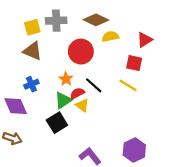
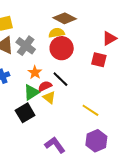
gray cross: (56, 21) -> (26, 46), moved, turned 36
yellow semicircle: (110, 36) -> (57, 33), moved
red circle: (81, 52) -> (62, 48), moved
yellow line: (128, 85) -> (90, 110), moved

